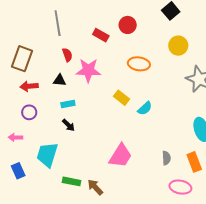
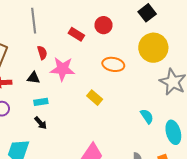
yellow circle: (178, 46) -> (153, 48), size x1.5
cyan semicircle: (145, 108) -> (147, 116), moved, turned -84

